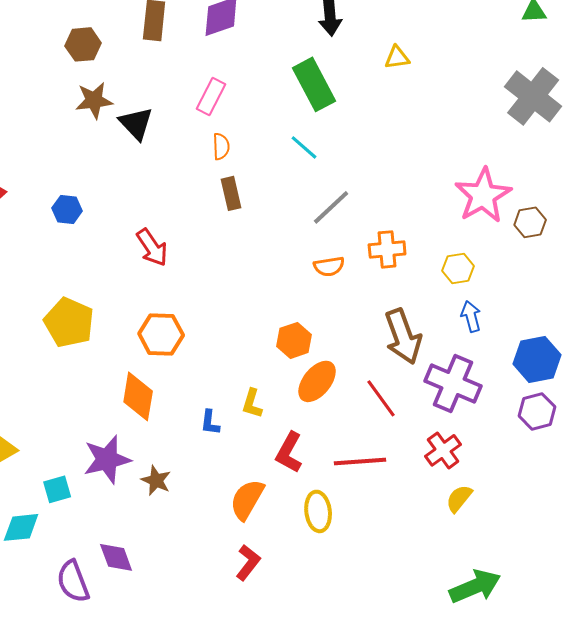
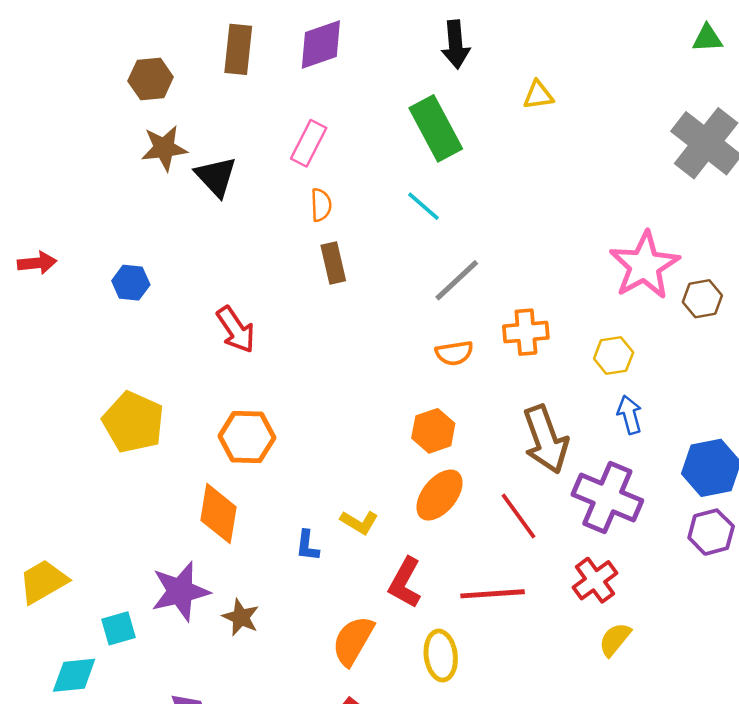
orange hexagon: (294, 340) -> (433, 431), moved
yellow L-shape: (252, 403) -> (359, 522), turned -76

